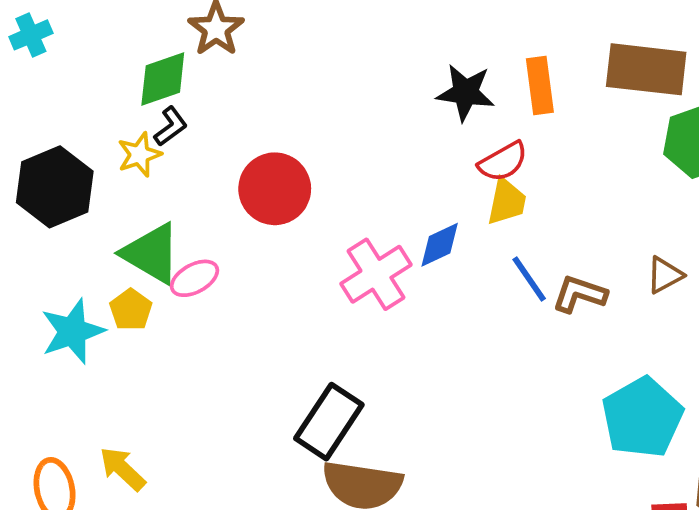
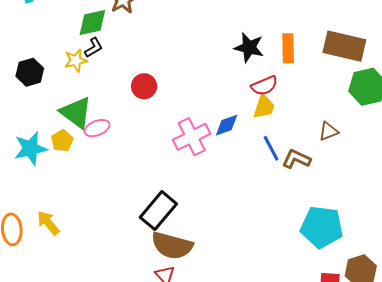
black hexagon: (55, 187) -> (30, 72), size x0.7
red circle: (275, 189) -> (144, 86), size x0.7
brown triangle: (665, 275) -> (328, 131), moved
cyan pentagon: (642, 417) -> (322, 227), turned 30

